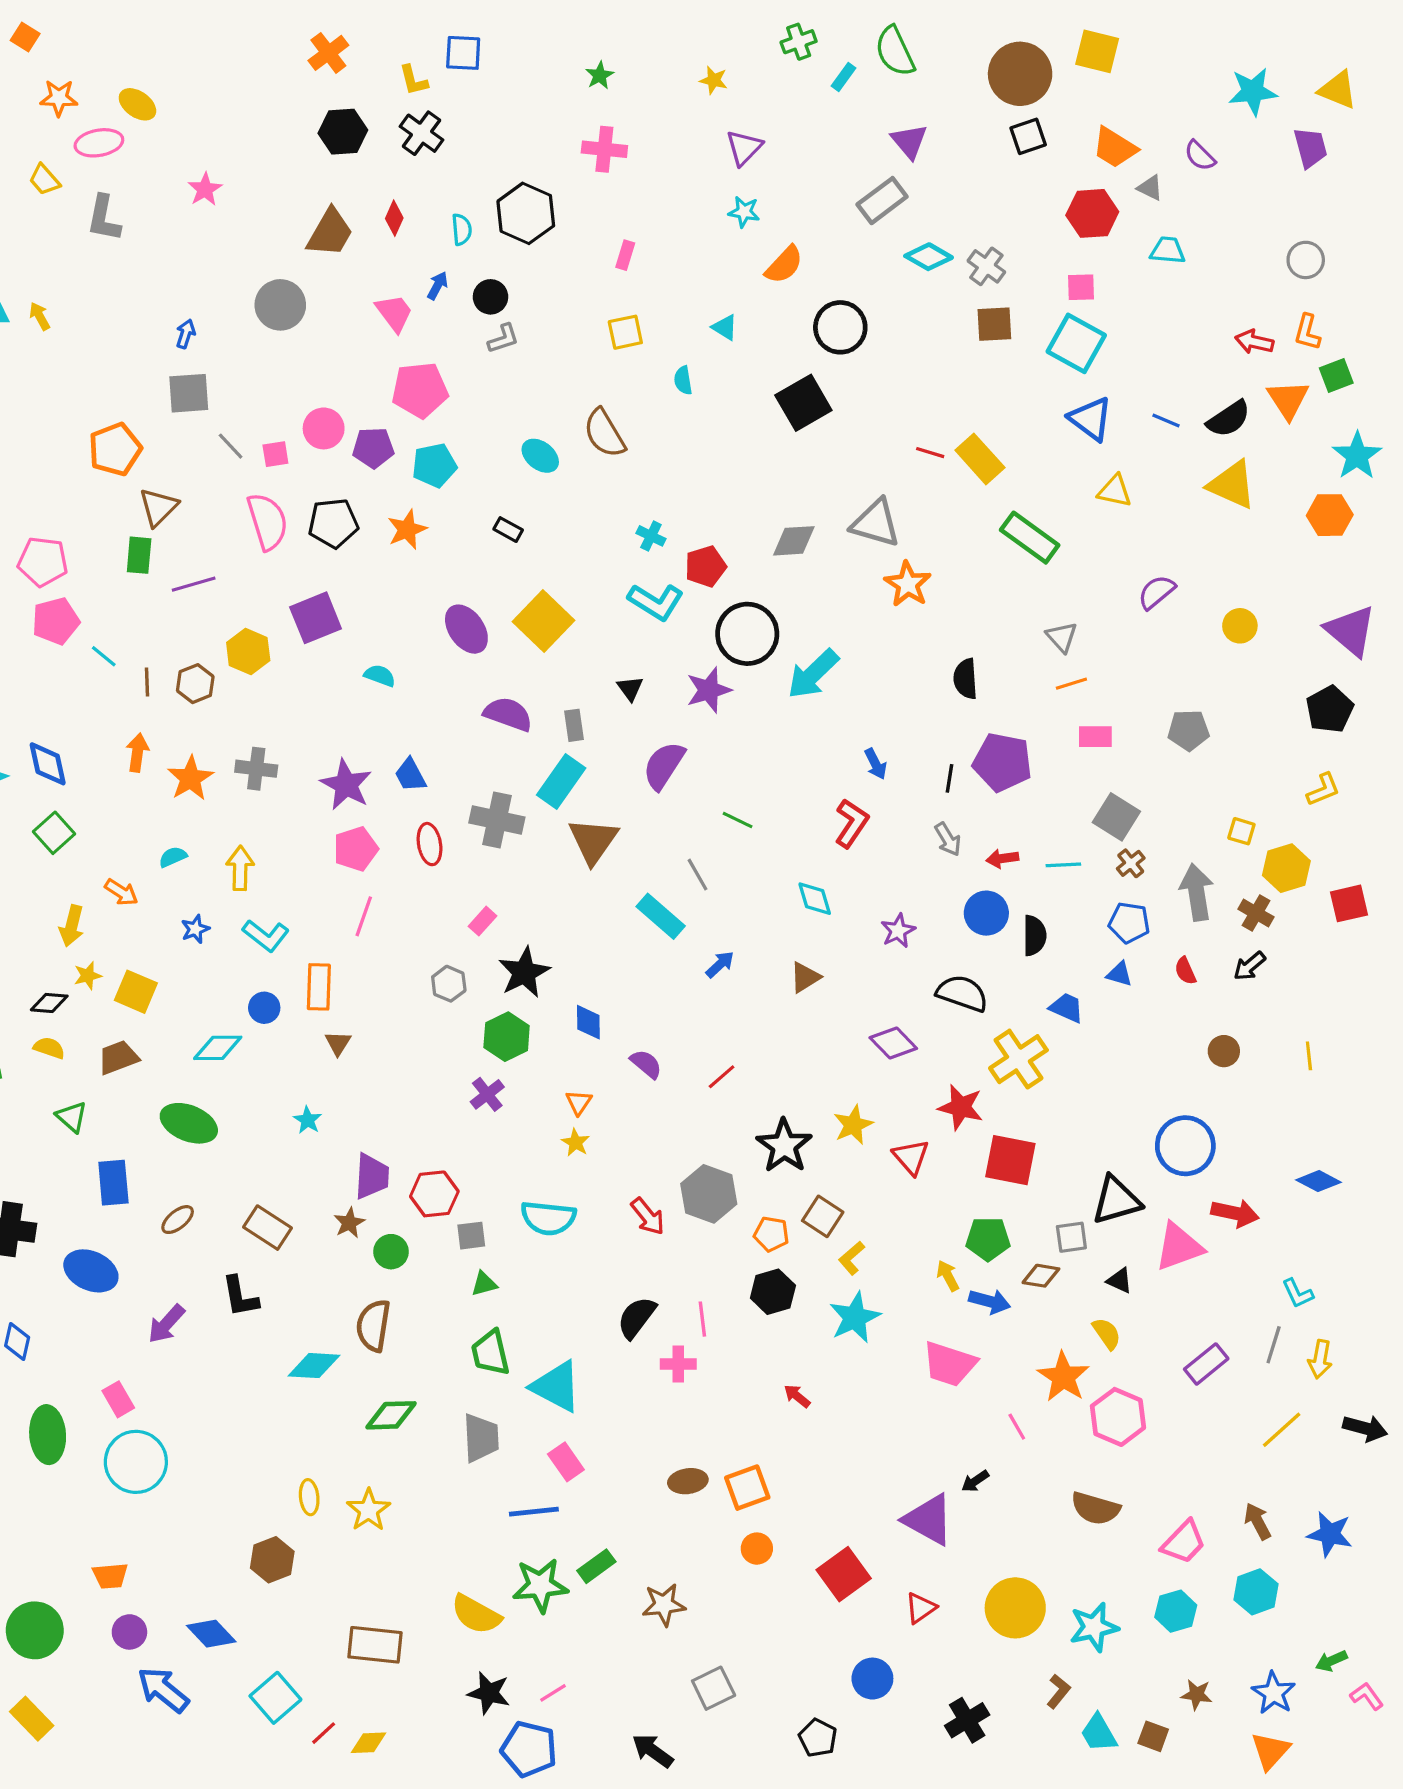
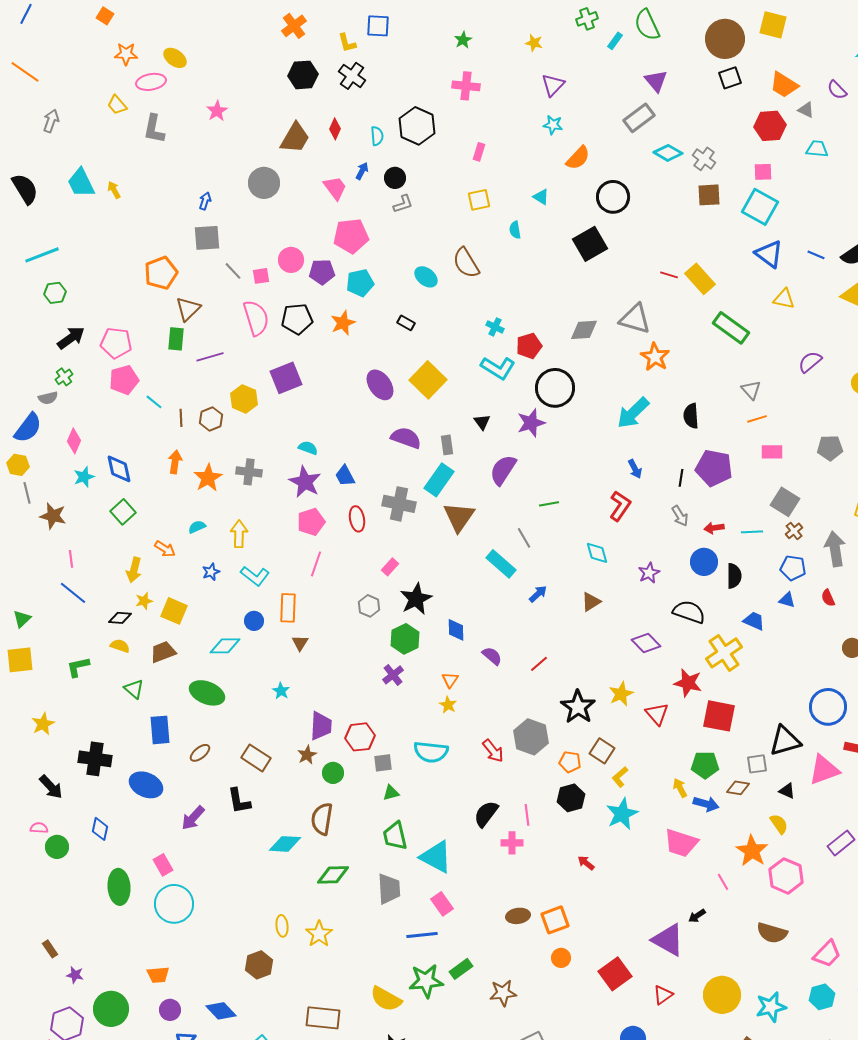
cyan arrow: (813, 674) -> (633, 413), moved
cyan semicircle: (380, 676) -> (308, 448), moved
green line: (738, 820) -> (549, 504), turned -36

